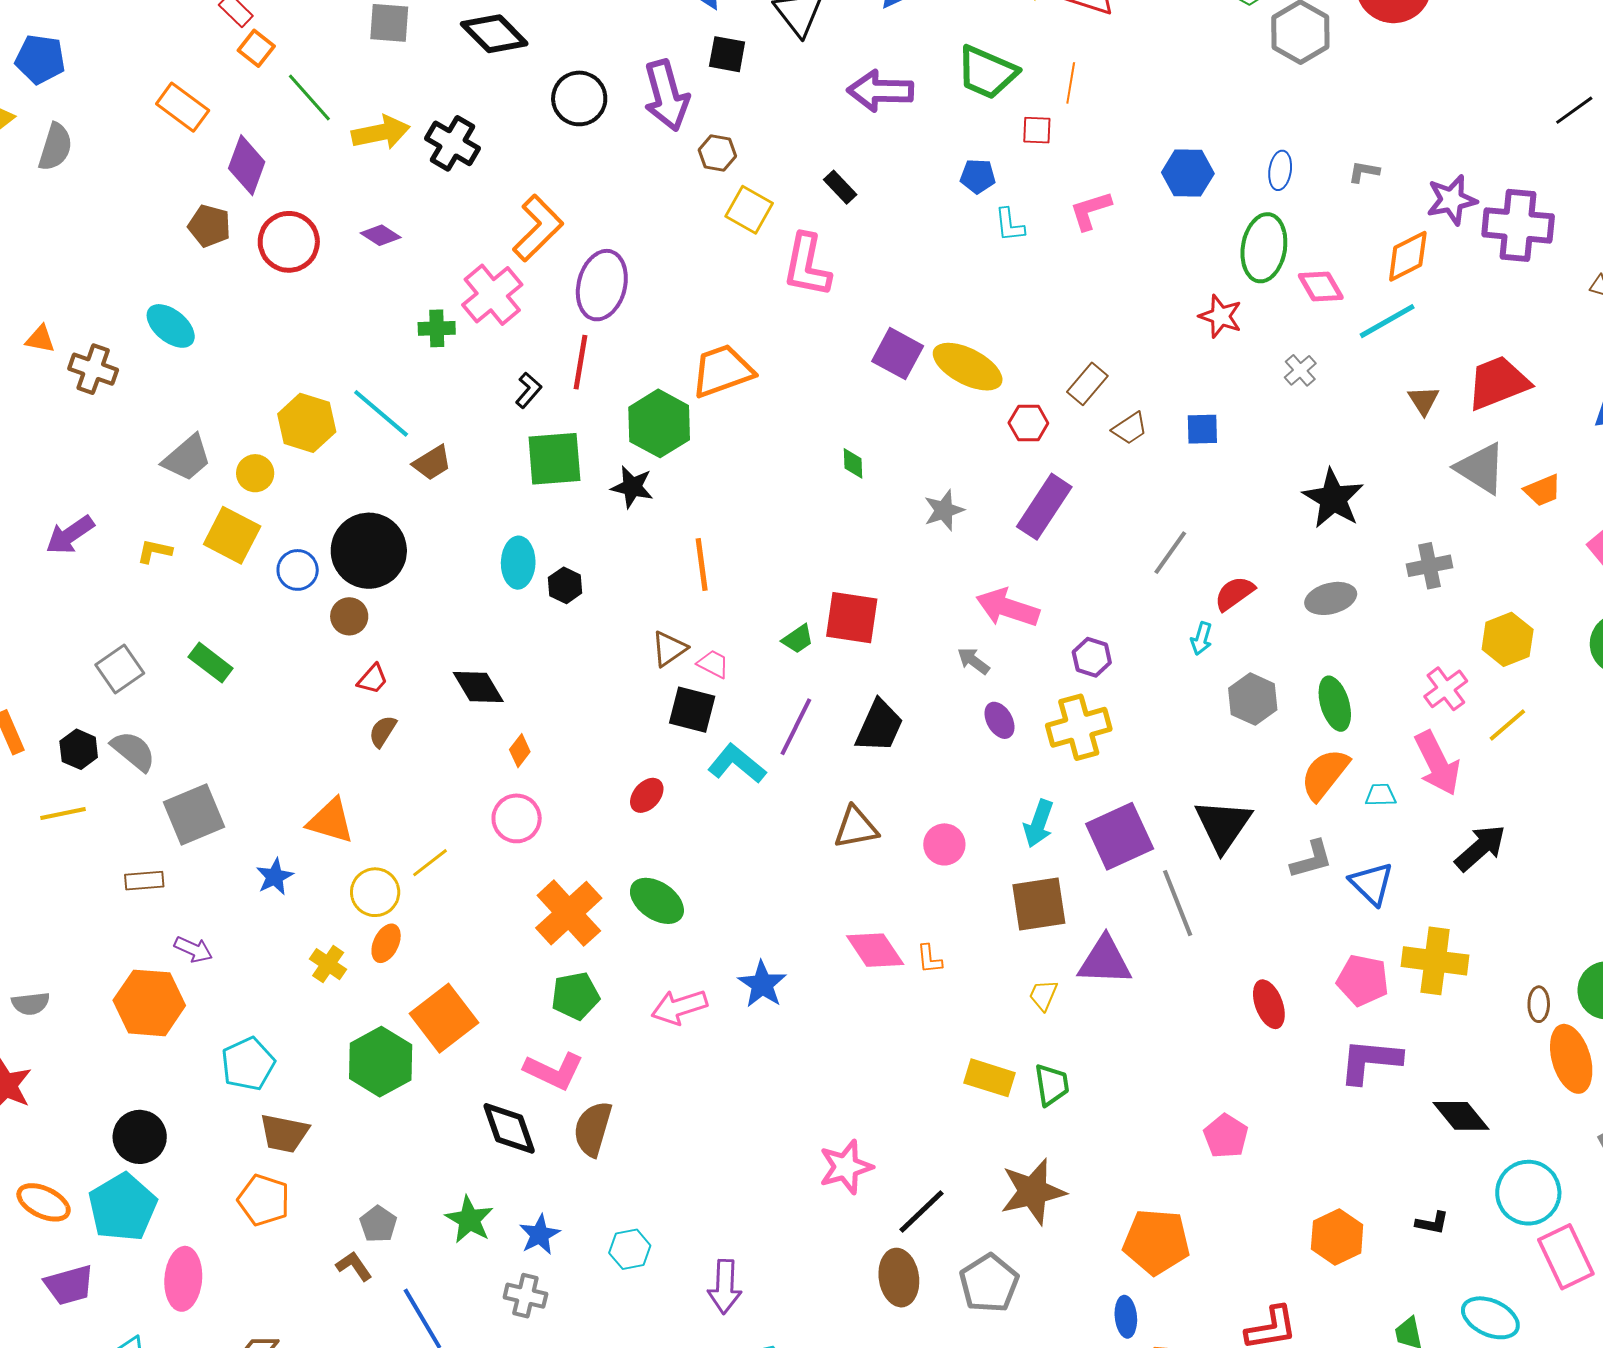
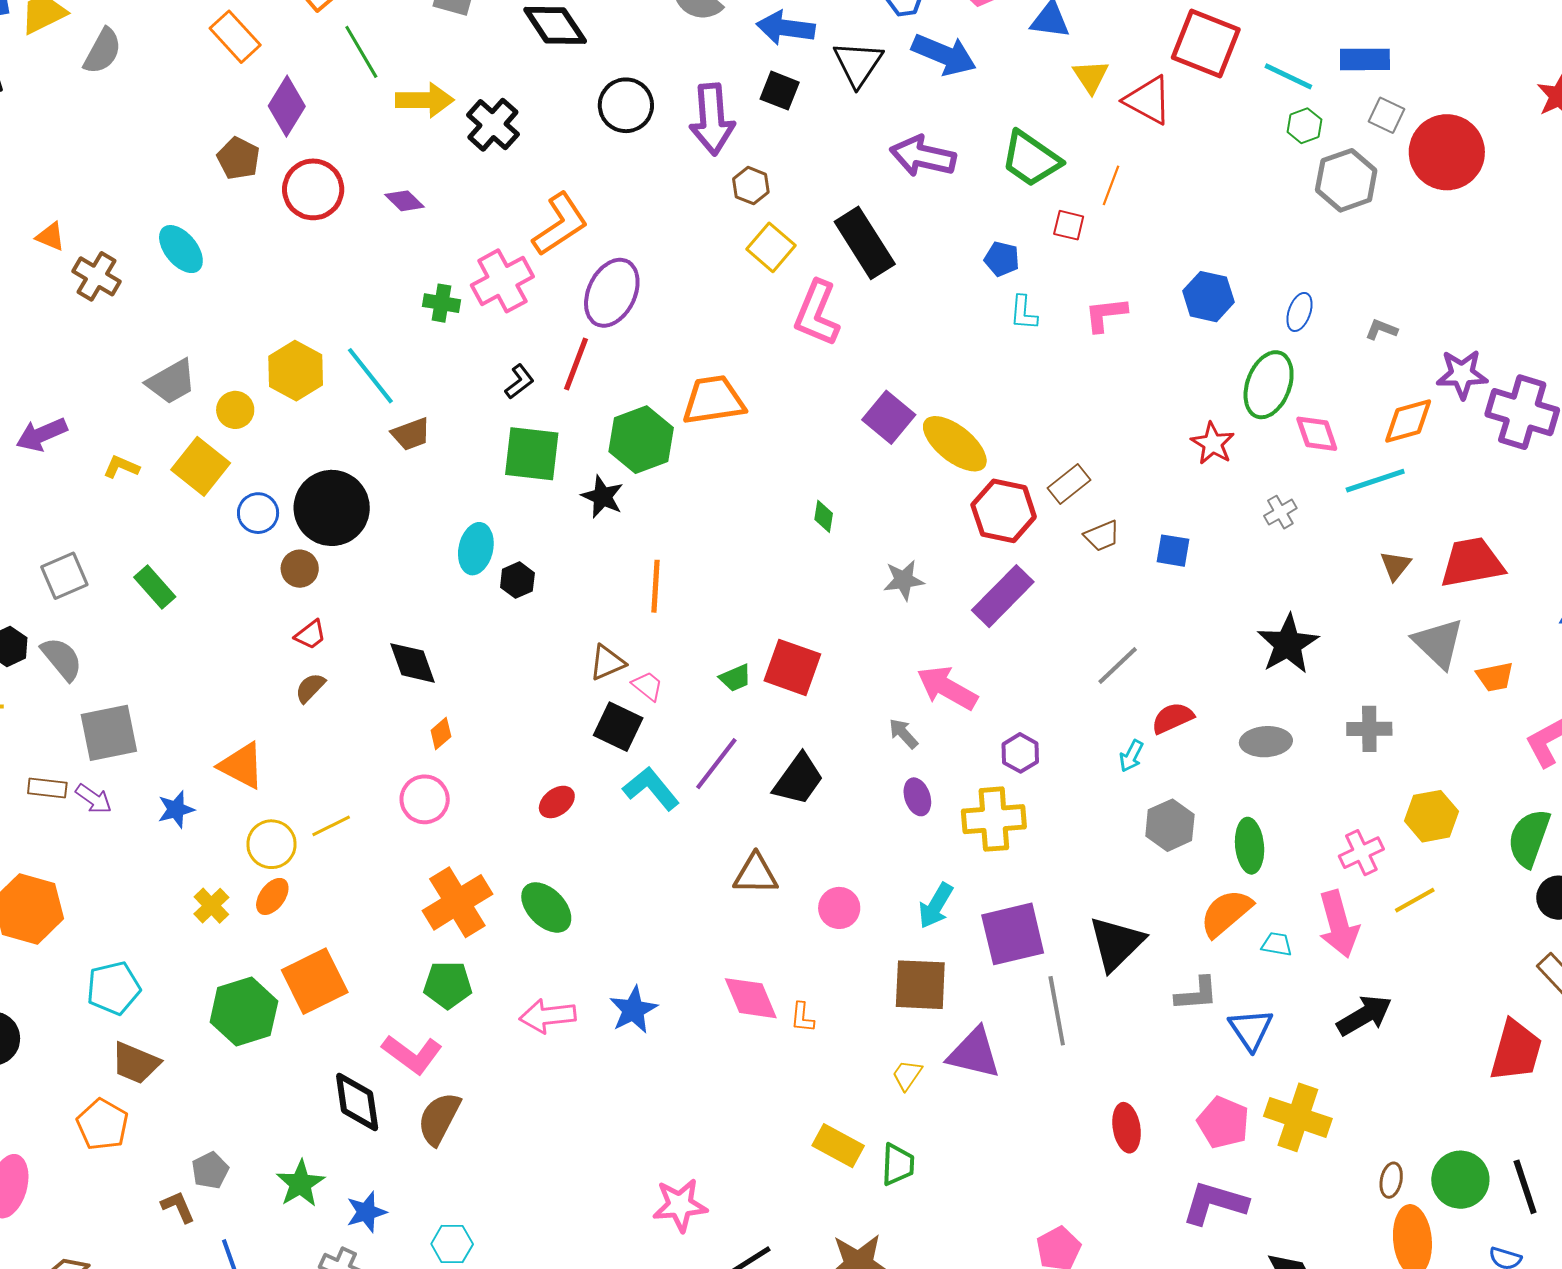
black rectangle: (840, 187) -> (865, 243), size x2.0
red hexagon: (1028, 423) -> (1004, 511), size x1.6
purple arrow: (193, 949) -> (94, 799), moved

